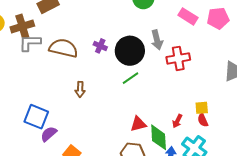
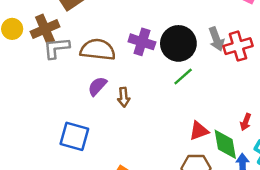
gray arrow: (157, 40) -> (216, 39), moved
purple cross: (100, 46) -> (142, 42), size x1.5
purple semicircle: (49, 134) -> (97, 86), moved

